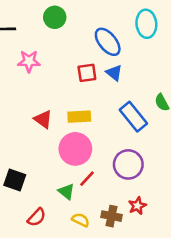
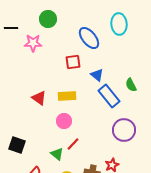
pink star: (29, 61) -> (33, 43), moved
blue triangle: (114, 73) -> (97, 75), moved
pink circle: (75, 149) -> (64, 121), size x0.6
purple circle: (128, 164) -> (124, 130), moved

